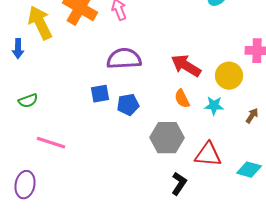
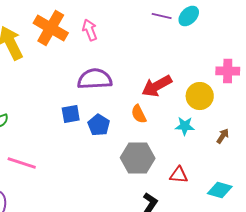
red arrow: (186, 66) -> (157, 86), turned -60
orange semicircle: (182, 99) -> (139, 114), moved
blue pentagon: (128, 105) -> (99, 125), turned -30
red triangle: (208, 155) -> (179, 175), size x0.7

